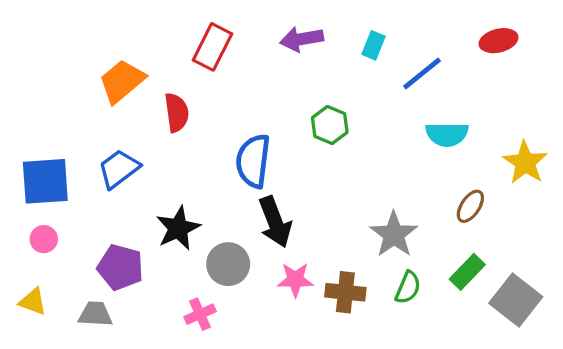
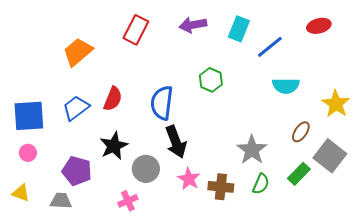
cyan rectangle: (374, 45) -> (239, 29), size x1.4
red semicircle: (177, 113) -> (113, 99), moved, turned 30
pink star: (295, 280) -> (189, 179), turned 30
gray square: (516, 300) -> (330, 156), moved

